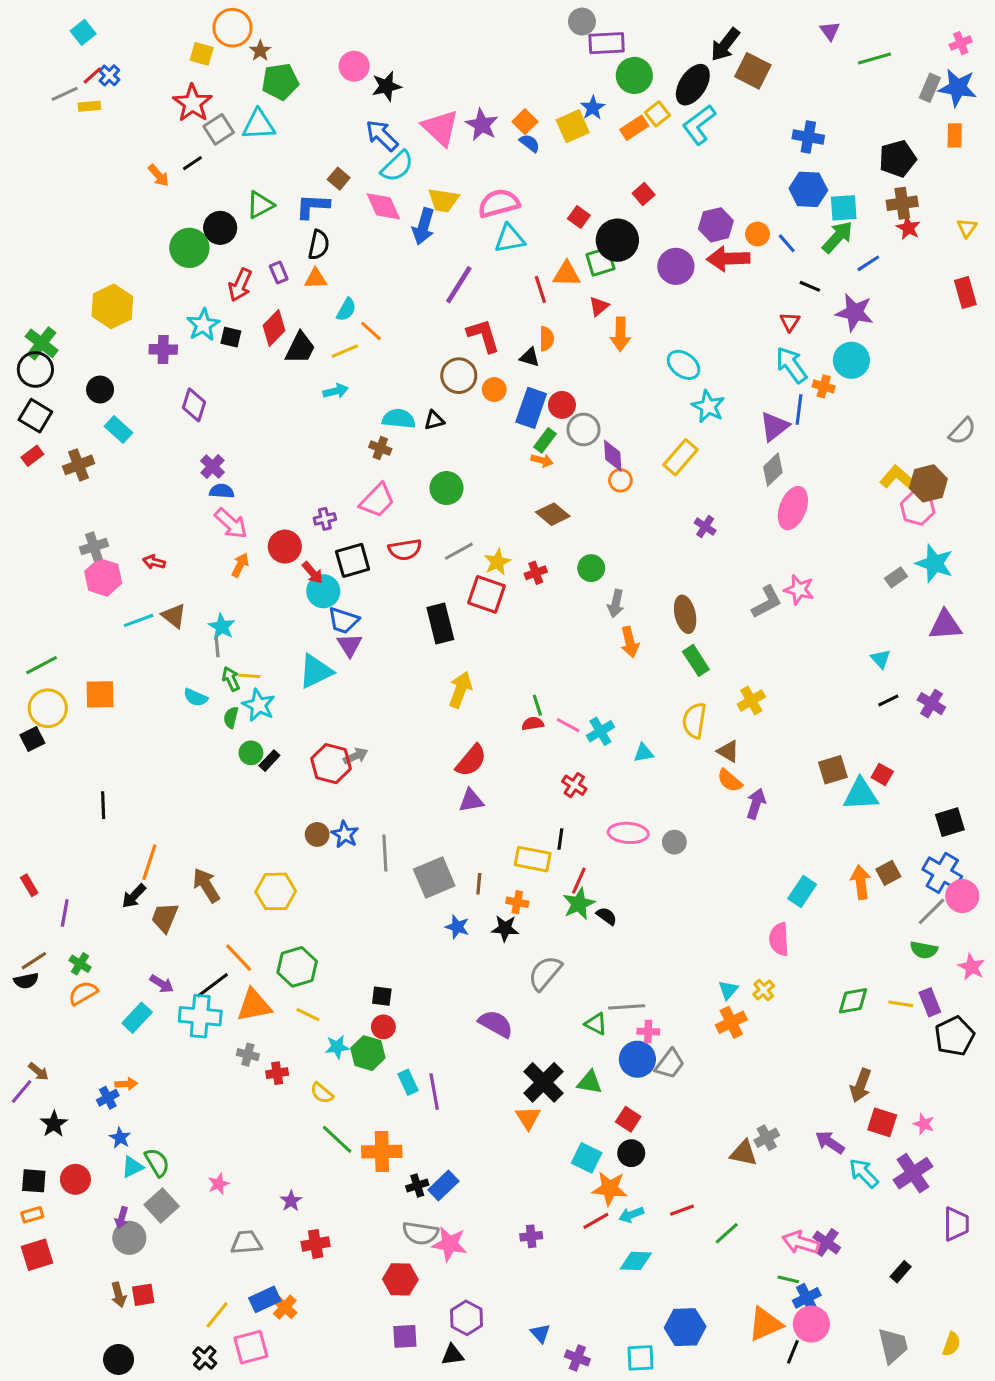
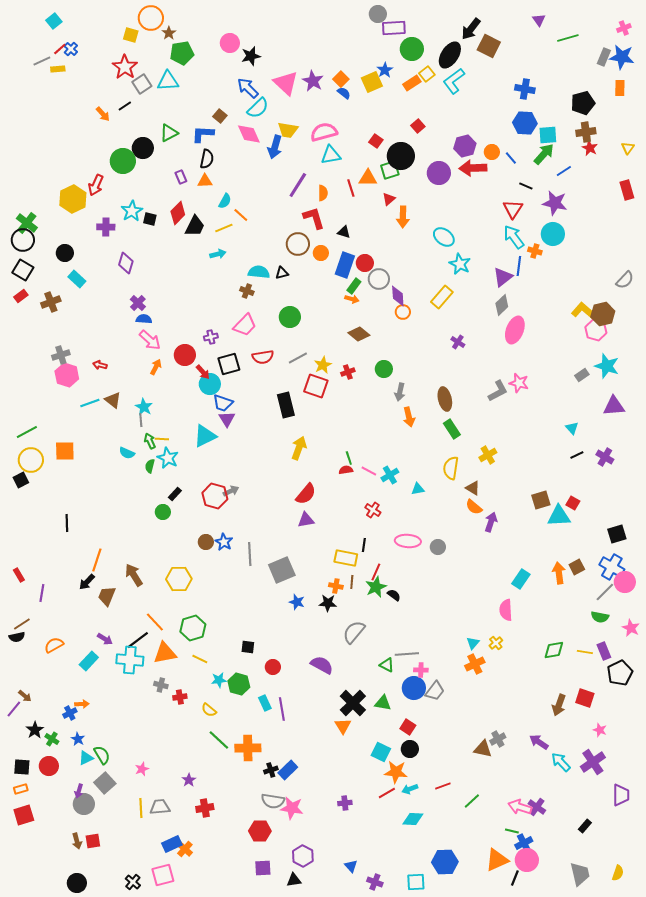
red arrow: (240, 285) -> (96, 185), moved
red triangle: (790, 322) -> (513, 209), size x1.5
orange semicircle: (547, 339) -> (323, 193), moved
green circle: (251, 753) -> (163, 512), moved
brown line: (479, 884) -> (352, 582), moved
green cross: (80, 964) -> (52, 739), moved
red circle: (383, 1027) -> (273, 667), moved
red square: (882, 1122) -> (585, 698), moved
yellow line: (217, 1315) -> (141, 808), moved, turned -42

